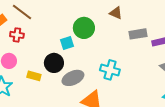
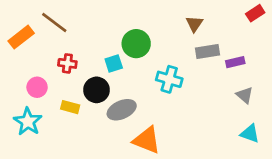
brown triangle: (116, 13) -> (194, 24), moved, turned 40
red cross: (17, 35) -> (67, 63), moved
cyan cross: (110, 70) -> (169, 79), moved

